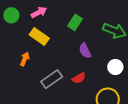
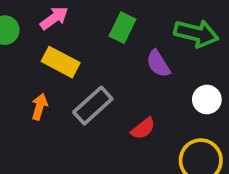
purple semicircle: (85, 51) -> (158, 64), moved
gray rectangle: (52, 79) -> (93, 106), moved

